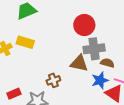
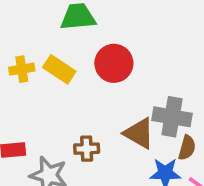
red circle: (84, 25) -> (114, 63), moved
brown semicircle: (107, 63) -> (187, 148), turned 72

